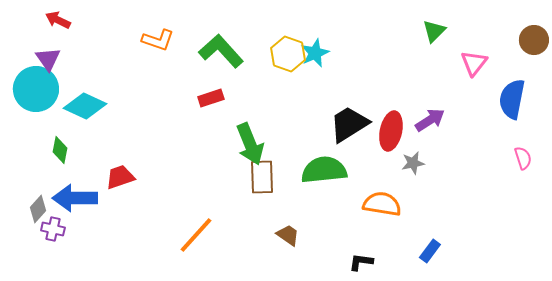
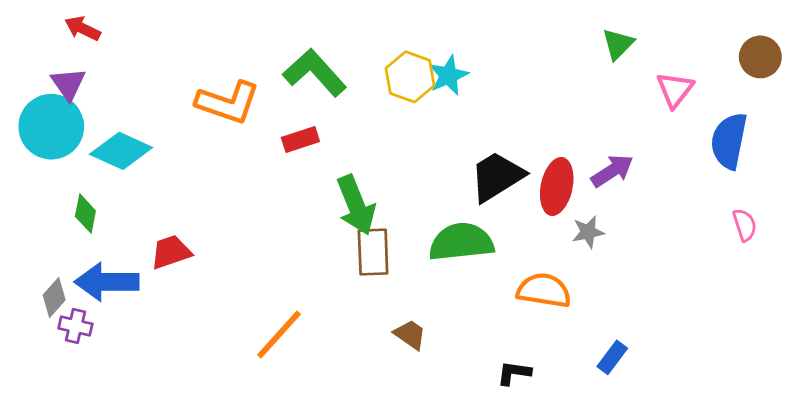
orange L-shape: (158, 40) -> (228, 102), moved, size x1.4

